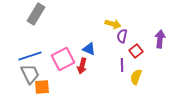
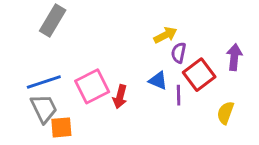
yellow arrow: (113, 24) -> (165, 35), turned -42
blue triangle: (89, 49) -> (158, 81), moved
red square: (136, 51) -> (199, 75), size x1.5
yellow semicircle: (136, 77) -> (225, 113), moved

